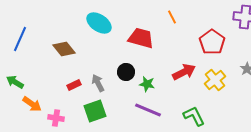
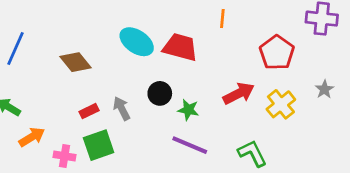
orange line: (172, 17) -> (222, 19), turned 32
cyan ellipse: (99, 23) -> (137, 42), moved
orange arrow: (32, 104) -> (32, 137), turned -66
green square: (95, 111) -> (99, 145), moved

